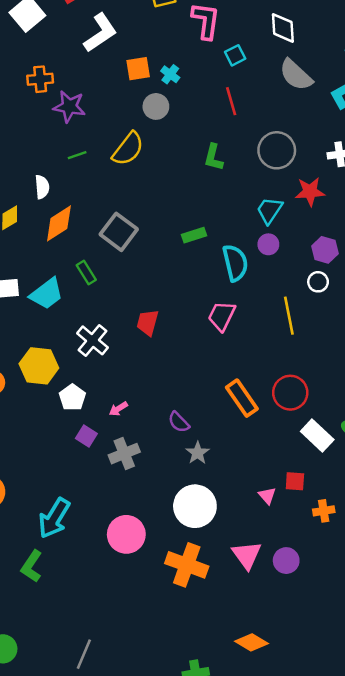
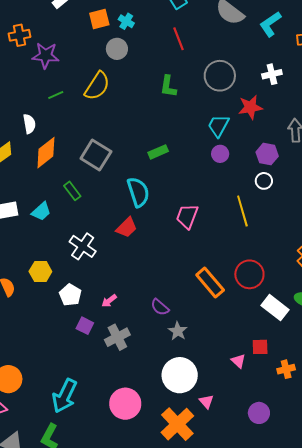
cyan semicircle: (235, 263) -> (138, 192), moved
cyan trapezoid: (47, 294) -> (41, 211), size x0.7
red trapezoid: (148, 323) -> (127, 228), turned -145
yellow hexagon: (39, 366) -> (40, 272), size x0.7
pink triangle: (247, 555) -> (206, 401), moved, size x0.6
orange cross: (187, 565) -> (177, 424), turned 32

